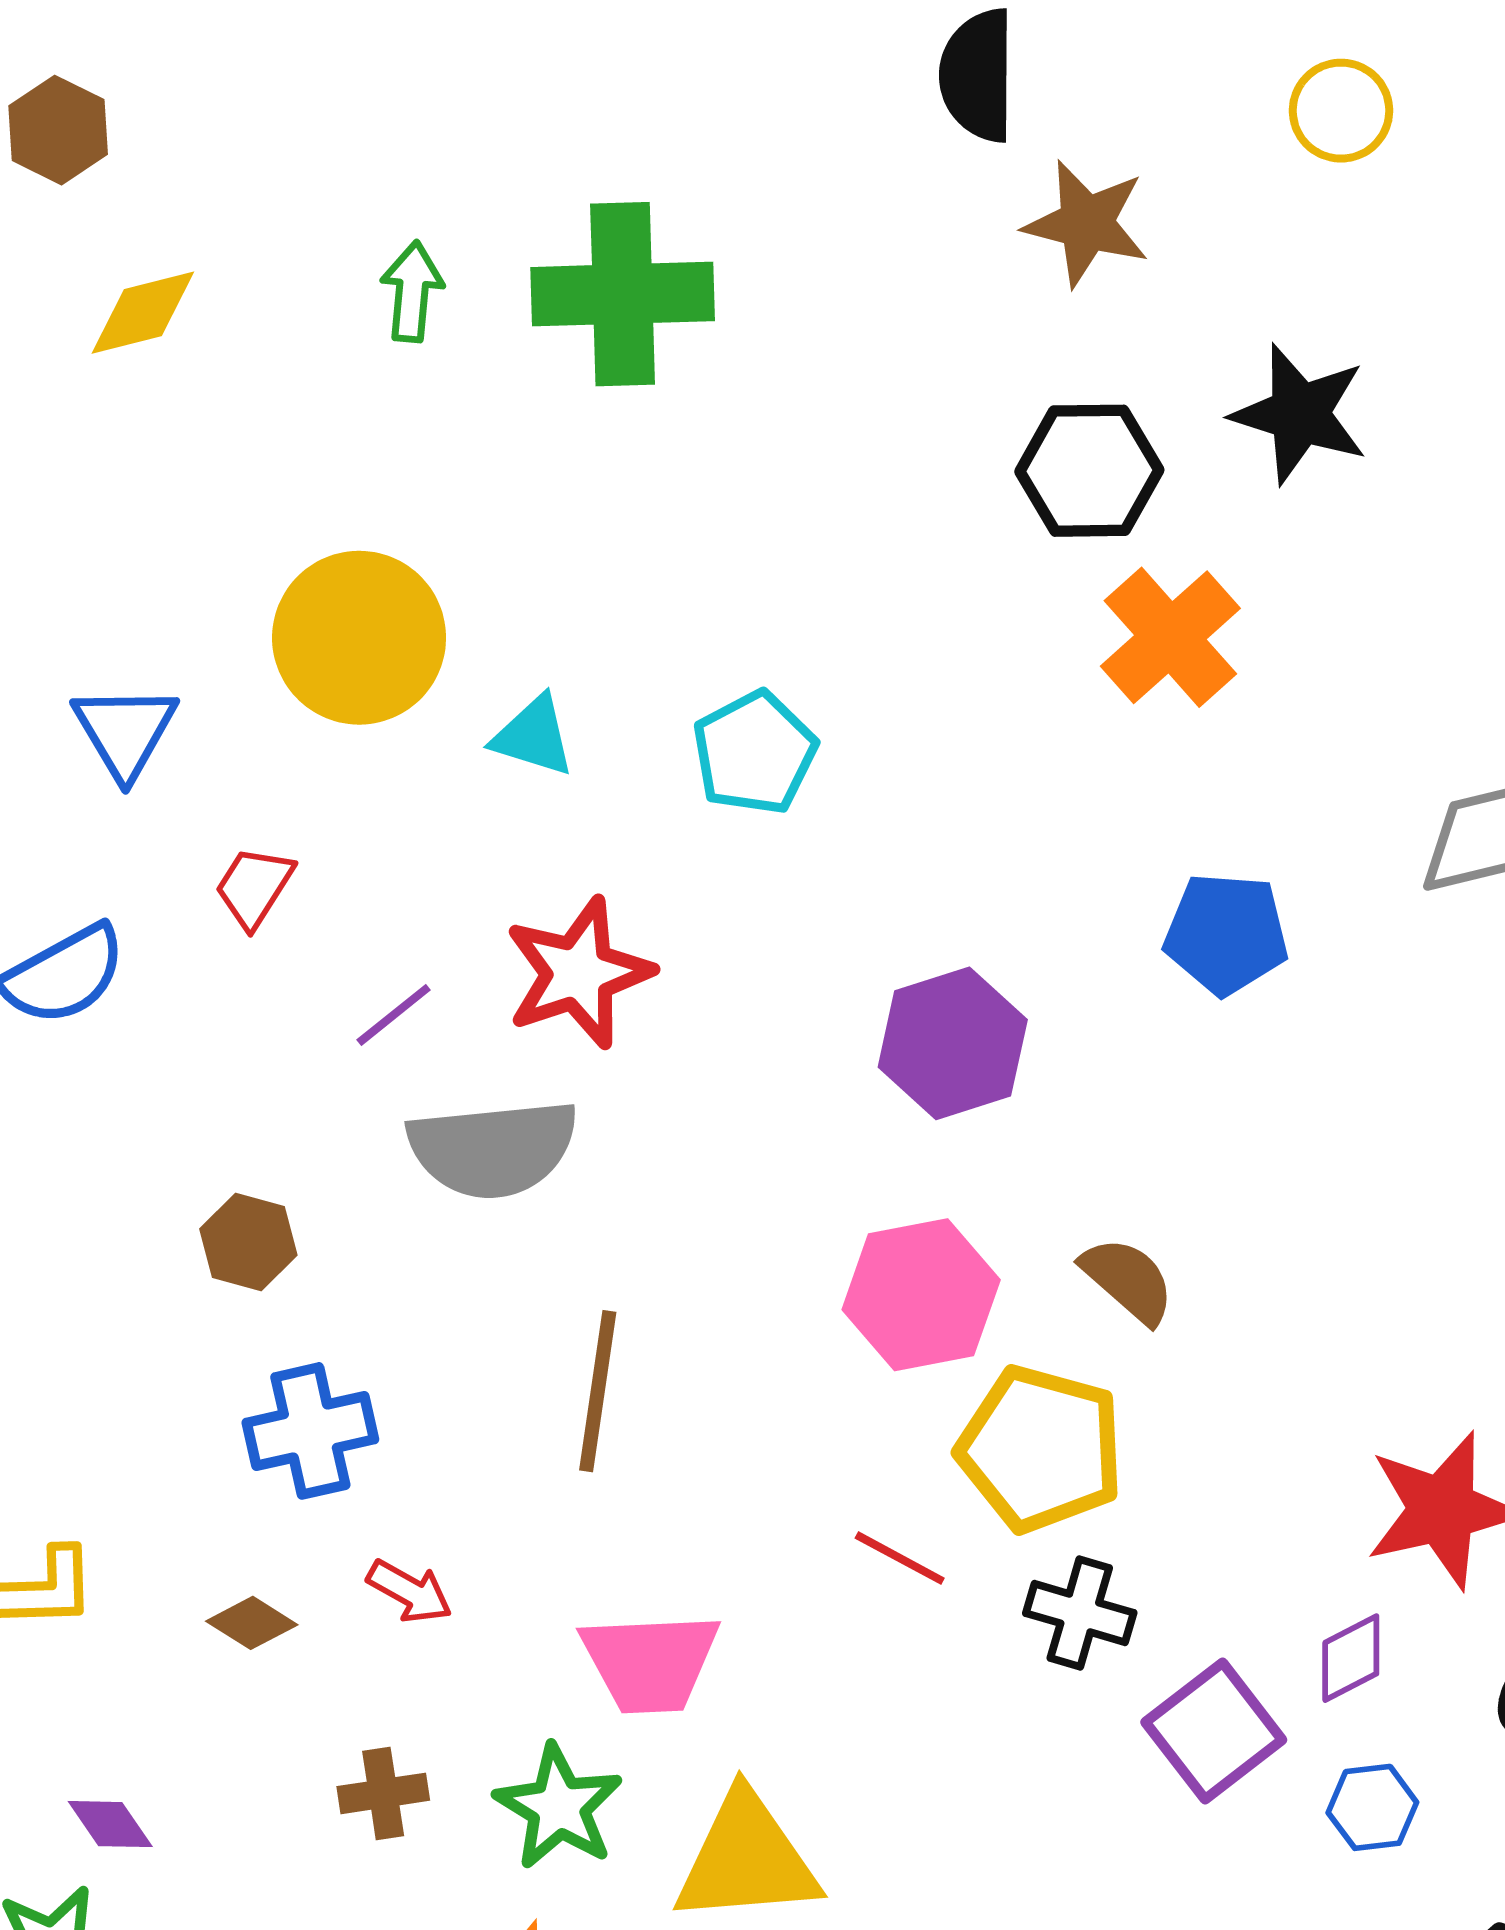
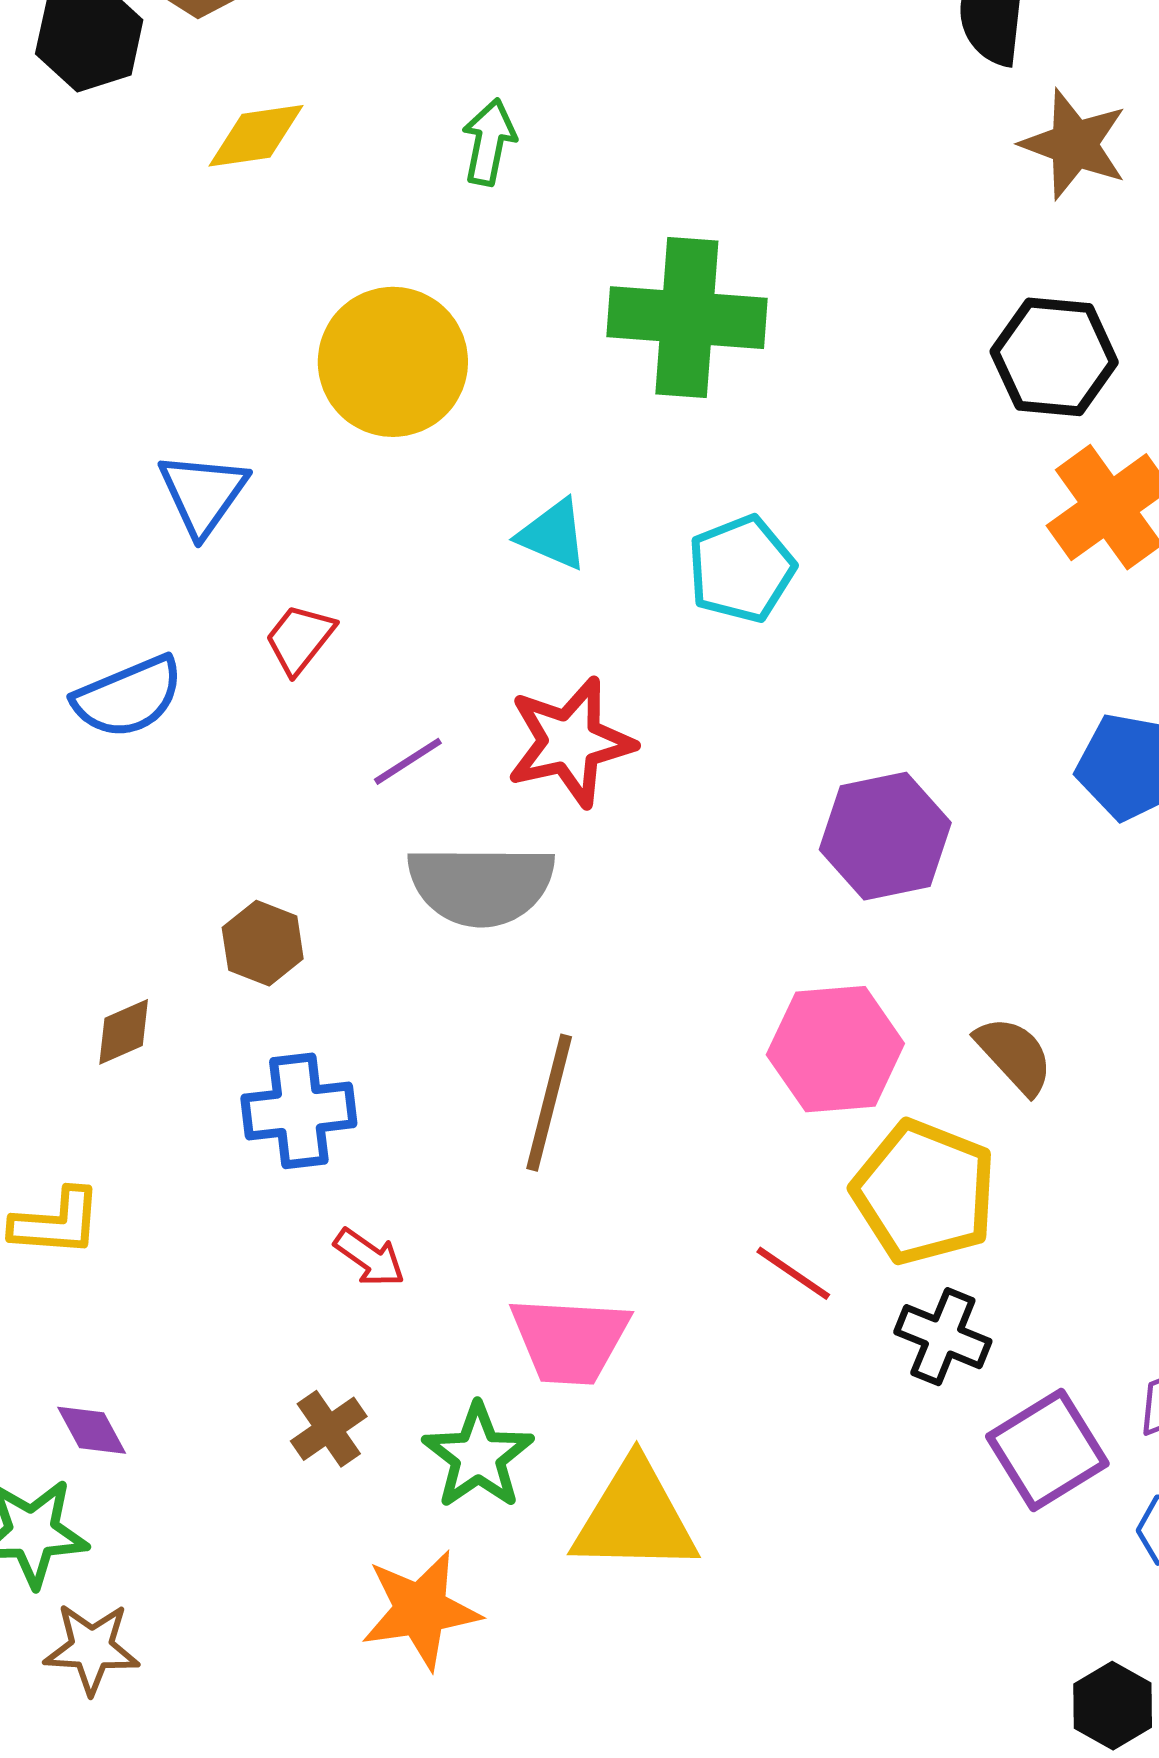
green cross: (623, 294) -> (687, 318), moved
yellow circle: (359, 638) -> (393, 362), moved
brown diamond: (252, 1623) -> (124, 1032), moved, turned -62
brown cross: (383, 1793) -> (329, 1429), turned -32

